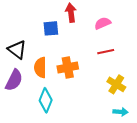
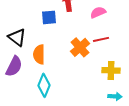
orange cross: (68, 68) -> (80, 47), moved, turned -30
yellow cross: (116, 84) -> (111, 70), turned -30

